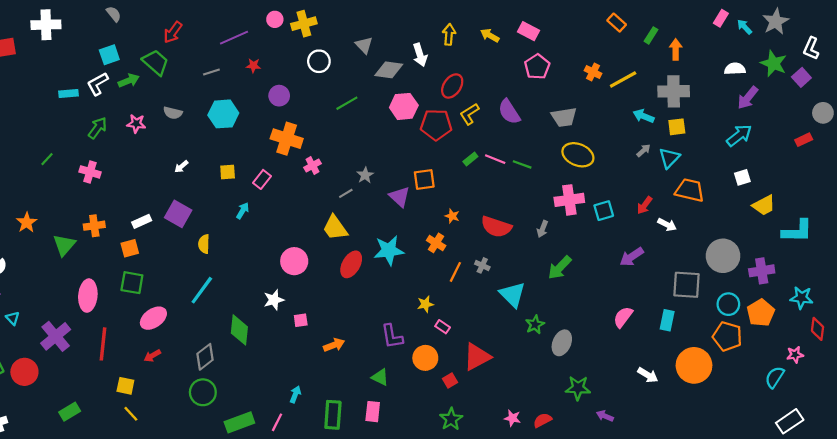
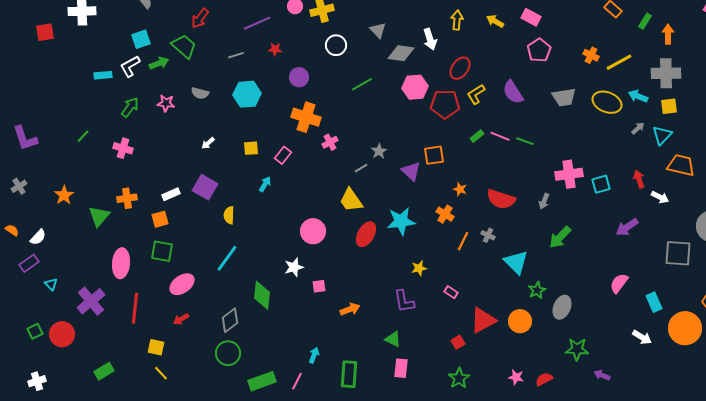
yellow ellipse: (578, 155) -> (607, 102), moved
red arrow: (645, 205) -> (639, 179), turned 126
yellow star: (425, 304) -> (419, 268), moved
cyan rectangle: (667, 320) -> (654, 302), moved, turned -36
orange circle: (425, 358) -> (520, 321), moved
pink rectangle: (373, 412) -> (401, 368), moved

